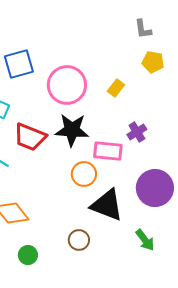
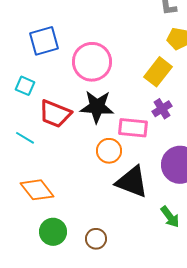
yellow rectangle: (116, 88) -> (158, 72), moved, size x1.6
brown circle: (79, 240) -> (96, 239), moved
green circle: (28, 255) -> (53, 232), size x1.4

